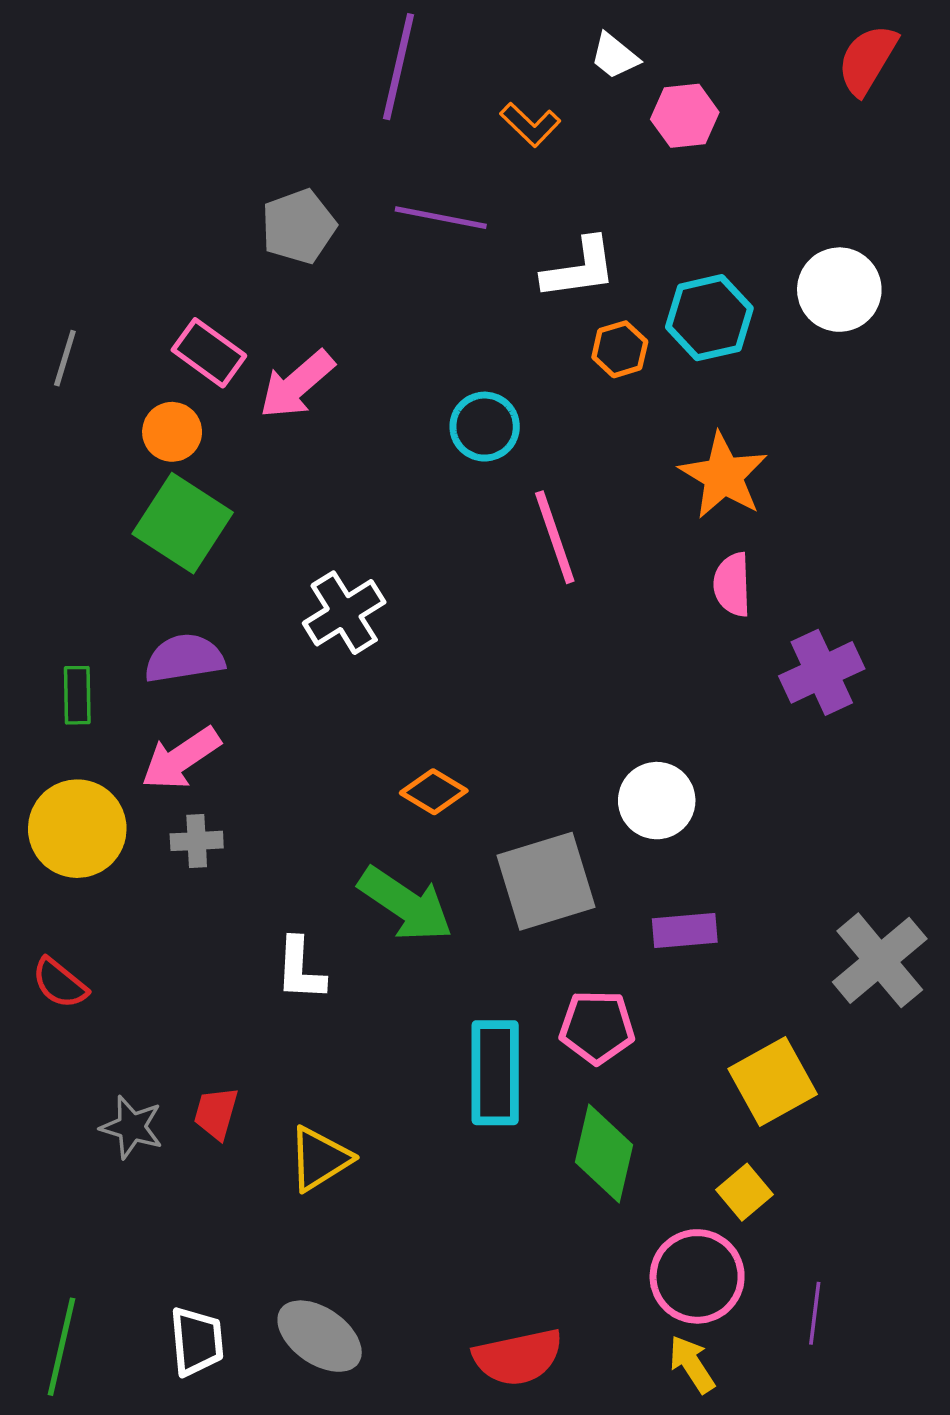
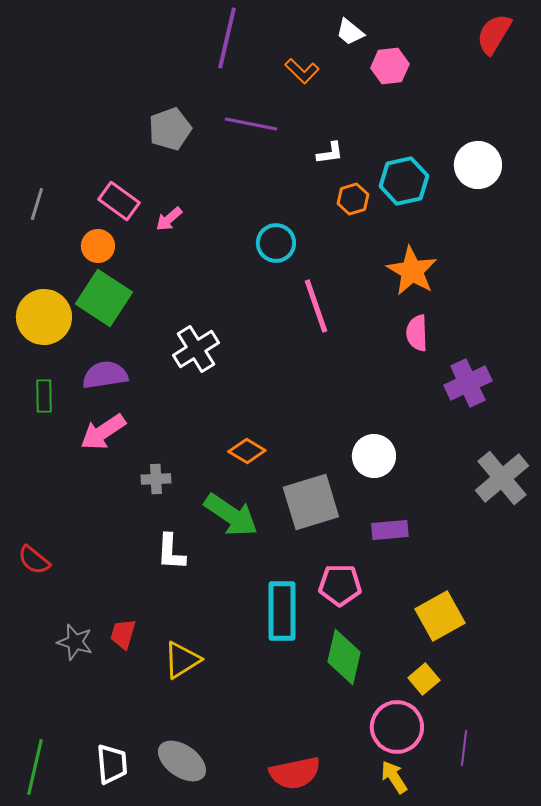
white L-shape: (579, 269) -> (330, 153), size x0.6
pink arrow: (297, 384) -> (169, 219), size x0.6
yellow circle: (77, 829) -> (44, 317), moved
gray cross: (197, 841) -> (156, 479), moved
gray cross: (880, 960) -> (502, 478), moved

